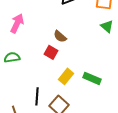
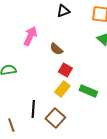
pink arrow: (17, 23) -> (30, 36), moved
red square: (51, 52) -> (65, 70), moved

